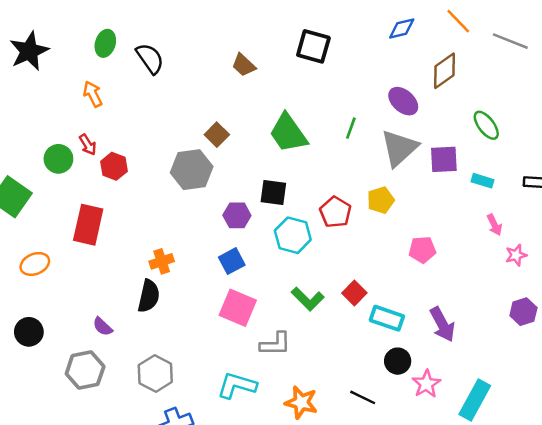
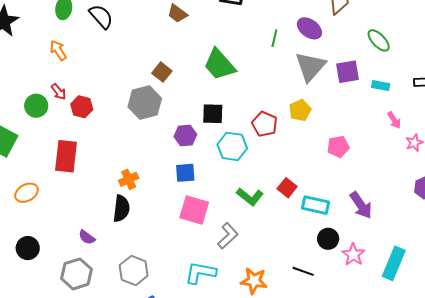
green line: (351, 128) -> (274, 38), moved
blue square: (232, 261) -> (185, 173), turned 30
gray L-shape: (275, 344) -> (228, 236), turned -36

